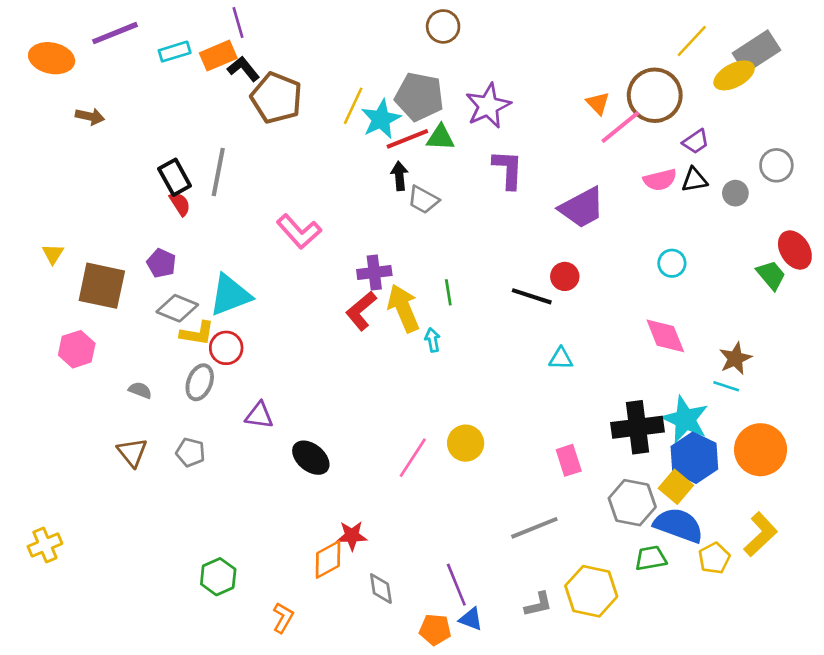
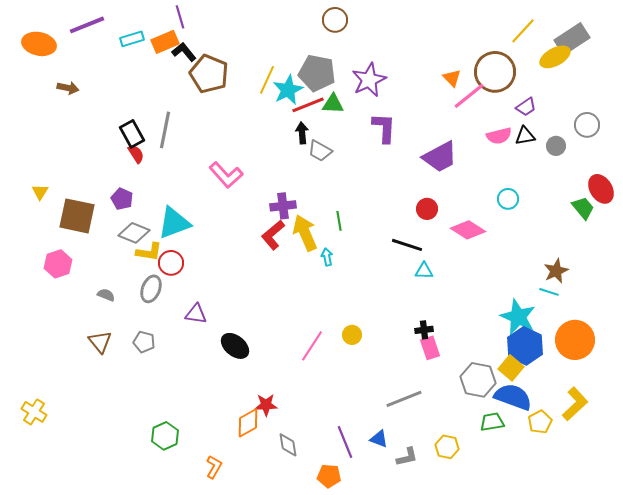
black line: (532, 296) -> (407, 245), moved
pink diamond: (665, 336) -> (468, 230), moved, turned -36
black cross: (638, 427) -> (424, 330), moved, size x0.5
yellow circle: (466, 443) -> (352, 335), size x0.7
yellow cross: (45, 545) -> (34, 412), turned -35
yellow hexagon: (591, 591) -> (447, 447), size x0.6
blue triangle: (471, 619) -> (379, 439), moved

